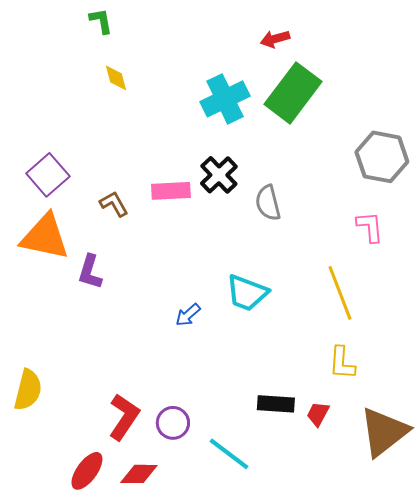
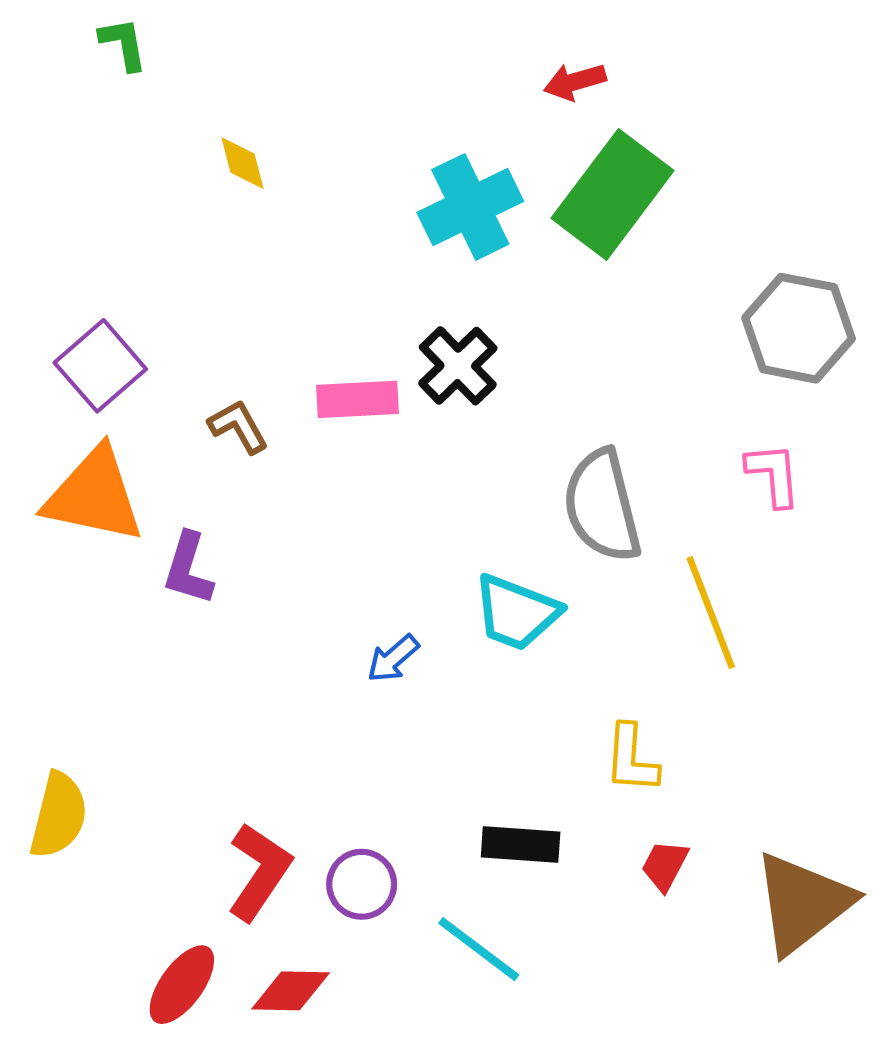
green L-shape: (101, 21) -> (123, 44), moved
gray semicircle: (268, 203) -> (602, 506), moved, size x1.5
yellow L-shape: (342, 363) -> (631, 759), moved
black rectangle: (276, 404) -> (521, 845), moved

